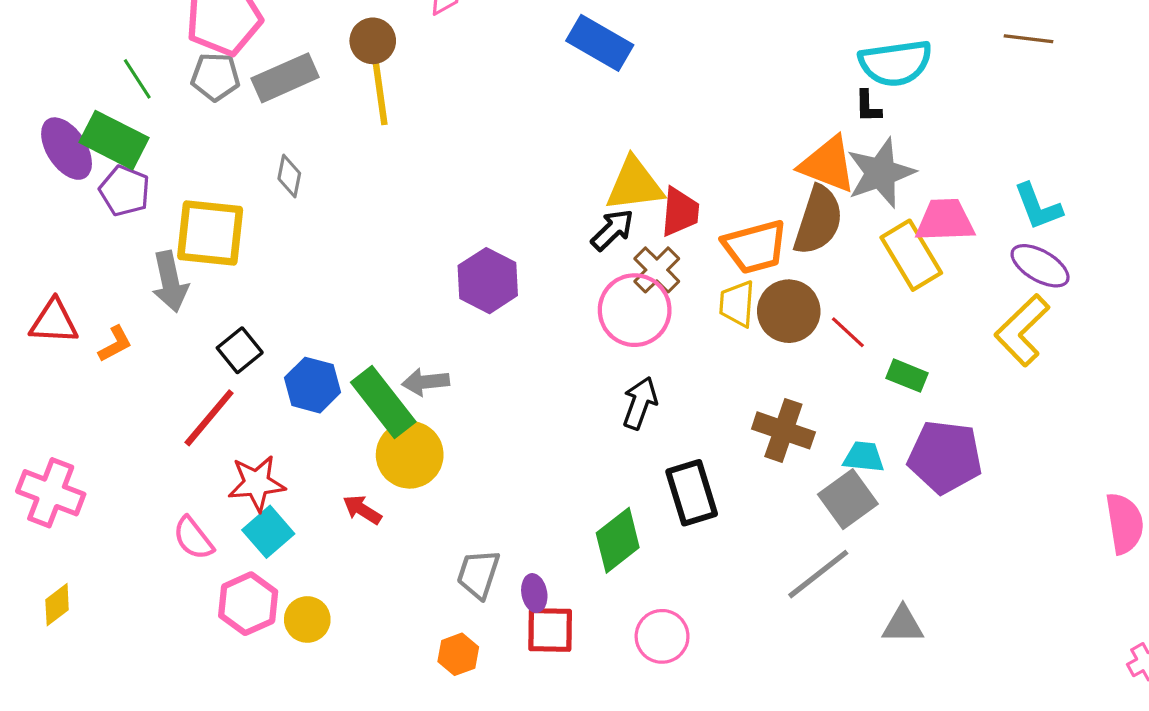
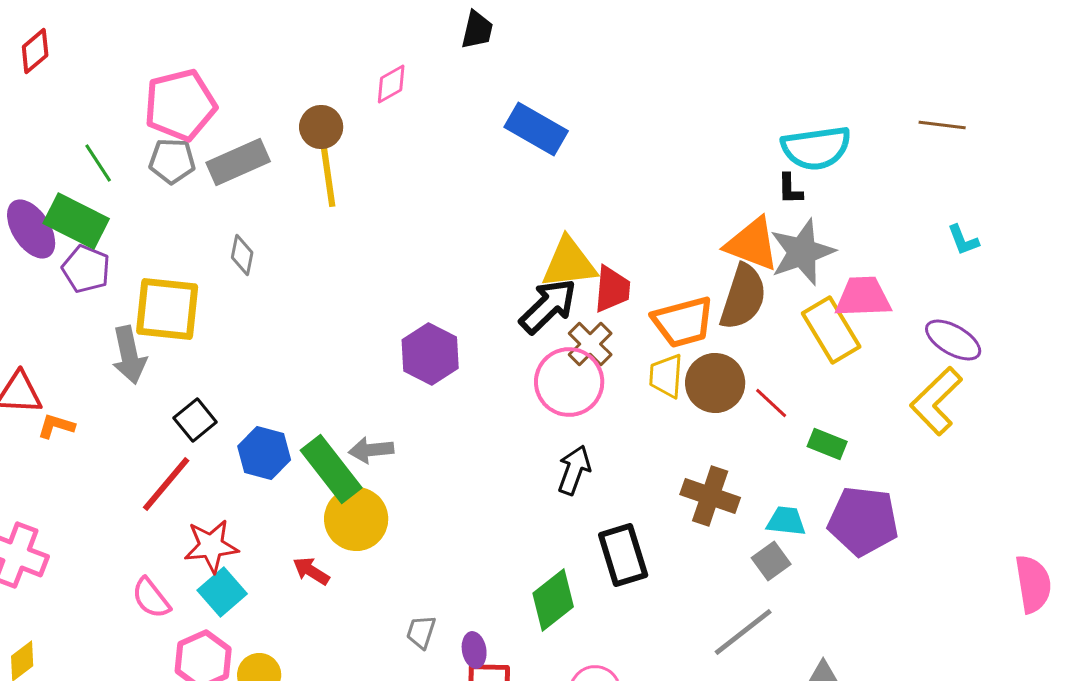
cyan L-shape: (1038, 207) -> (963, 240), moved, size x0.7
black arrow: (612, 230) -> (548, 306), size x1.4
orange L-shape: (115, 344) -> (56, 426), moved, turned -135
gray square: (848, 499) -> (771, 561), size x0.7
gray trapezoid: (478, 574) -> (421, 632), size x0.7

